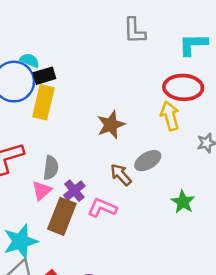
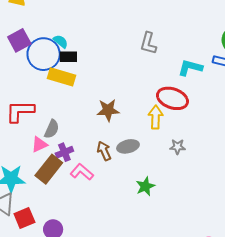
yellow rectangle: (43, 102) -> (61, 77), turned 76

